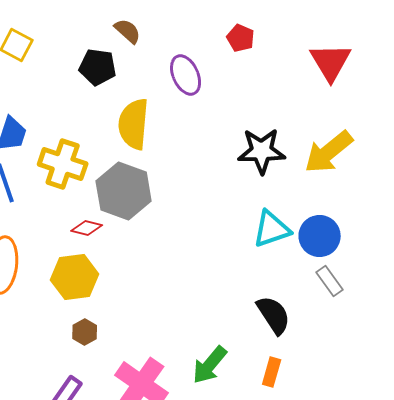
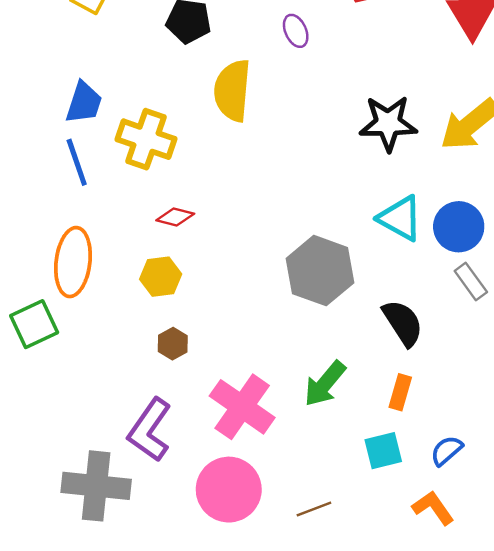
purple ellipse: (186, 75) -> (296, 31), size x0.7
gray hexagon: (124, 191) -> (320, 271), moved
cyan triangle: (272, 229) -> (400, 218), turned 48
yellow hexagon: (75, 277) -> (161, 277), size x0.7

